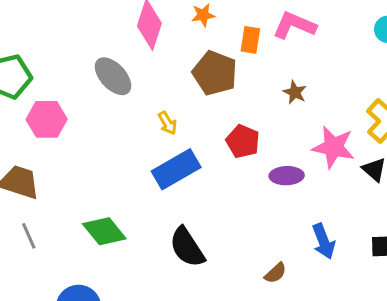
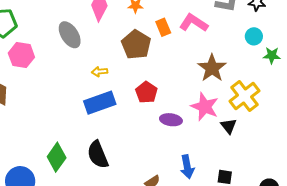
orange rectangle: (250, 40) -> (163, 27), turned -42
brown star: (295, 92) -> (212, 68), moved, size x1.8
yellow arrow: (167, 123) -> (100, 72), turned 105
green diamond: (104, 231) -> (57, 157), moved, turned 64

